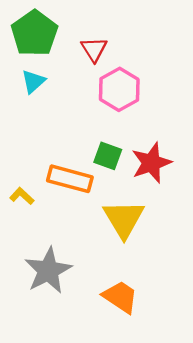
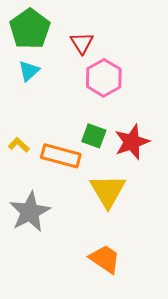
yellow L-shape: (22, 196) -> (19, 145), moved
gray star: (48, 271) -> (30, 212), moved

